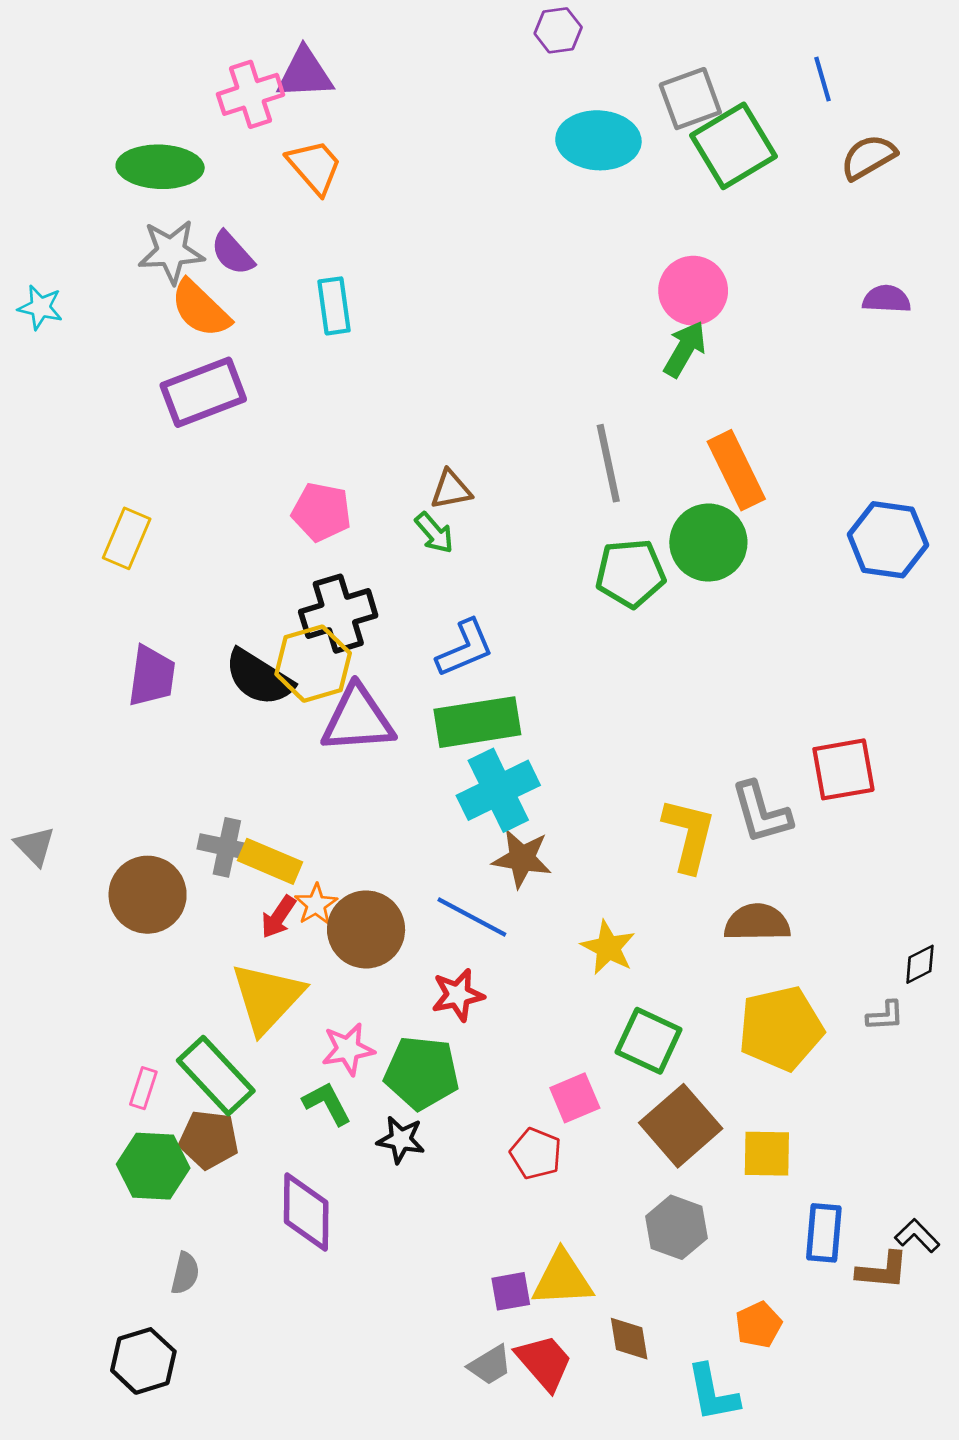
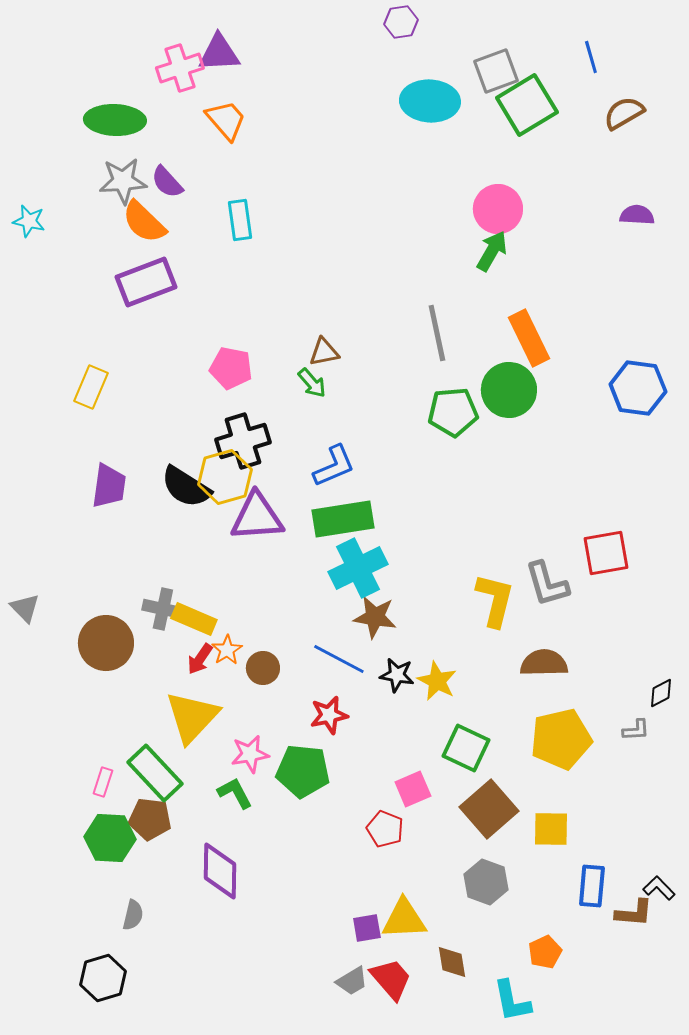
brown circle: (366, 929) -> (263, 668), size x0.6
black star: (401, 1140) -> (397, 675), moved

